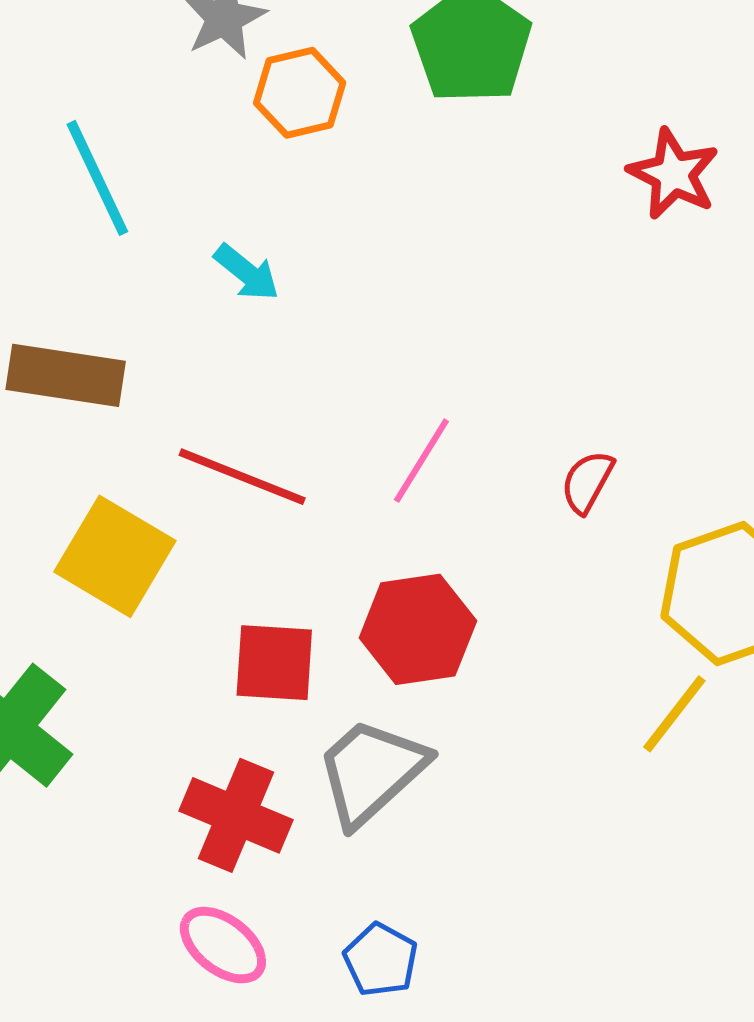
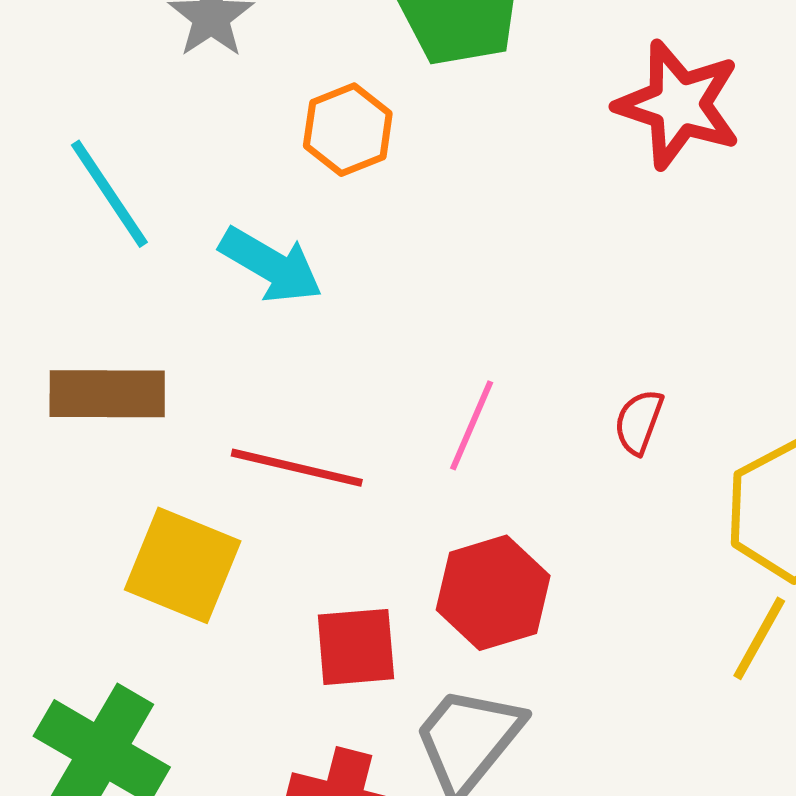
orange hexagon: (300, 93) -> (348, 130), moved
red star: (673, 174) -> (678, 105), size x1.4
cyan arrow: (247, 272) -> (271, 265), size x1.5

